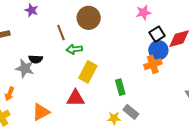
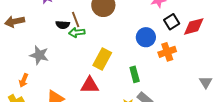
green arrow: (74, 49) -> (77, 32), moved
blue circle: (158, 50) -> (146, 37), moved
black semicircle: (36, 59) -> (63, 25), moved

